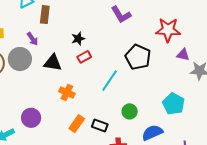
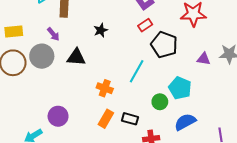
purple triangle: (183, 55) -> (204, 59), moved
red rectangle: (84, 57) -> (145, 25), moved
orange cross: (67, 92) -> (105, 88), moved
cyan pentagon: (174, 104) -> (180, 88), moved

